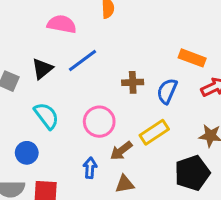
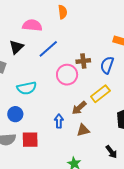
black triangle: (42, 69) -> (16, 47), moved
cyan semicircle: (46, 116) -> (27, 88), turned 120
pink circle: (99, 122) -> (67, 75), moved

